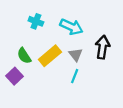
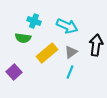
gray triangle: (76, 55) -> (71, 52), turned 32
green semicircle: (24, 56) -> (23, 38), moved, turned -49

